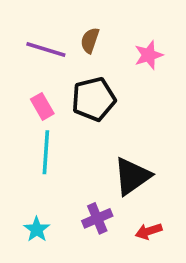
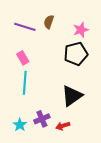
black pentagon: (94, 99) -> (76, 54), moved
purple cross: (97, 218) -> (42, 119), moved
red arrow: (149, 231) -> (63, 126), moved

